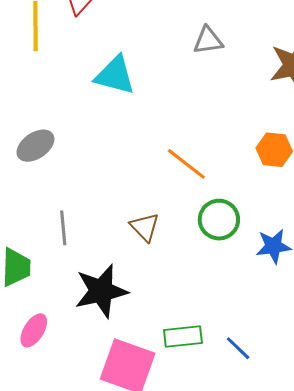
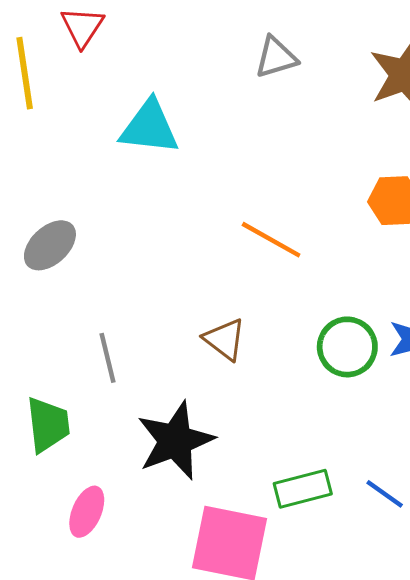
green circle: (219, 220) -> (347, 347), moved

